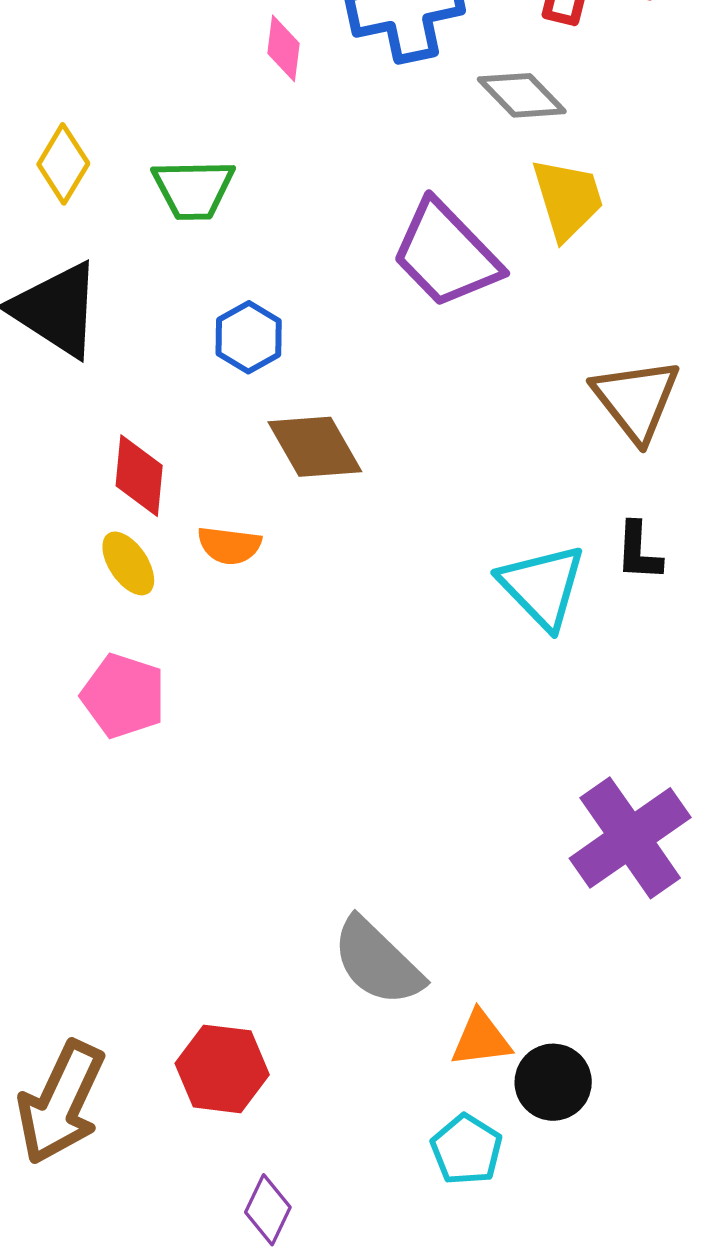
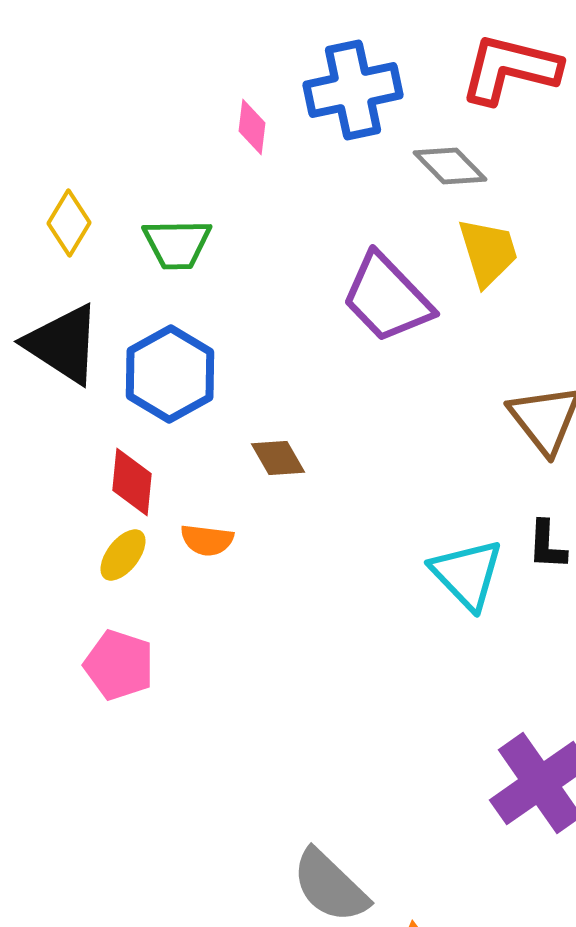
blue hexagon: (249, 337) -> (170, 374), moved, size x1.6
brown diamond: (315, 447) -> (278, 458), size x0.7
yellow ellipse: (128, 563) -> (123, 555), turned 72

